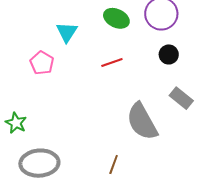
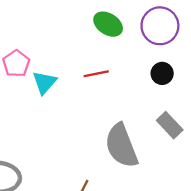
cyan triangle: (67, 32) -> (44, 83), moved

